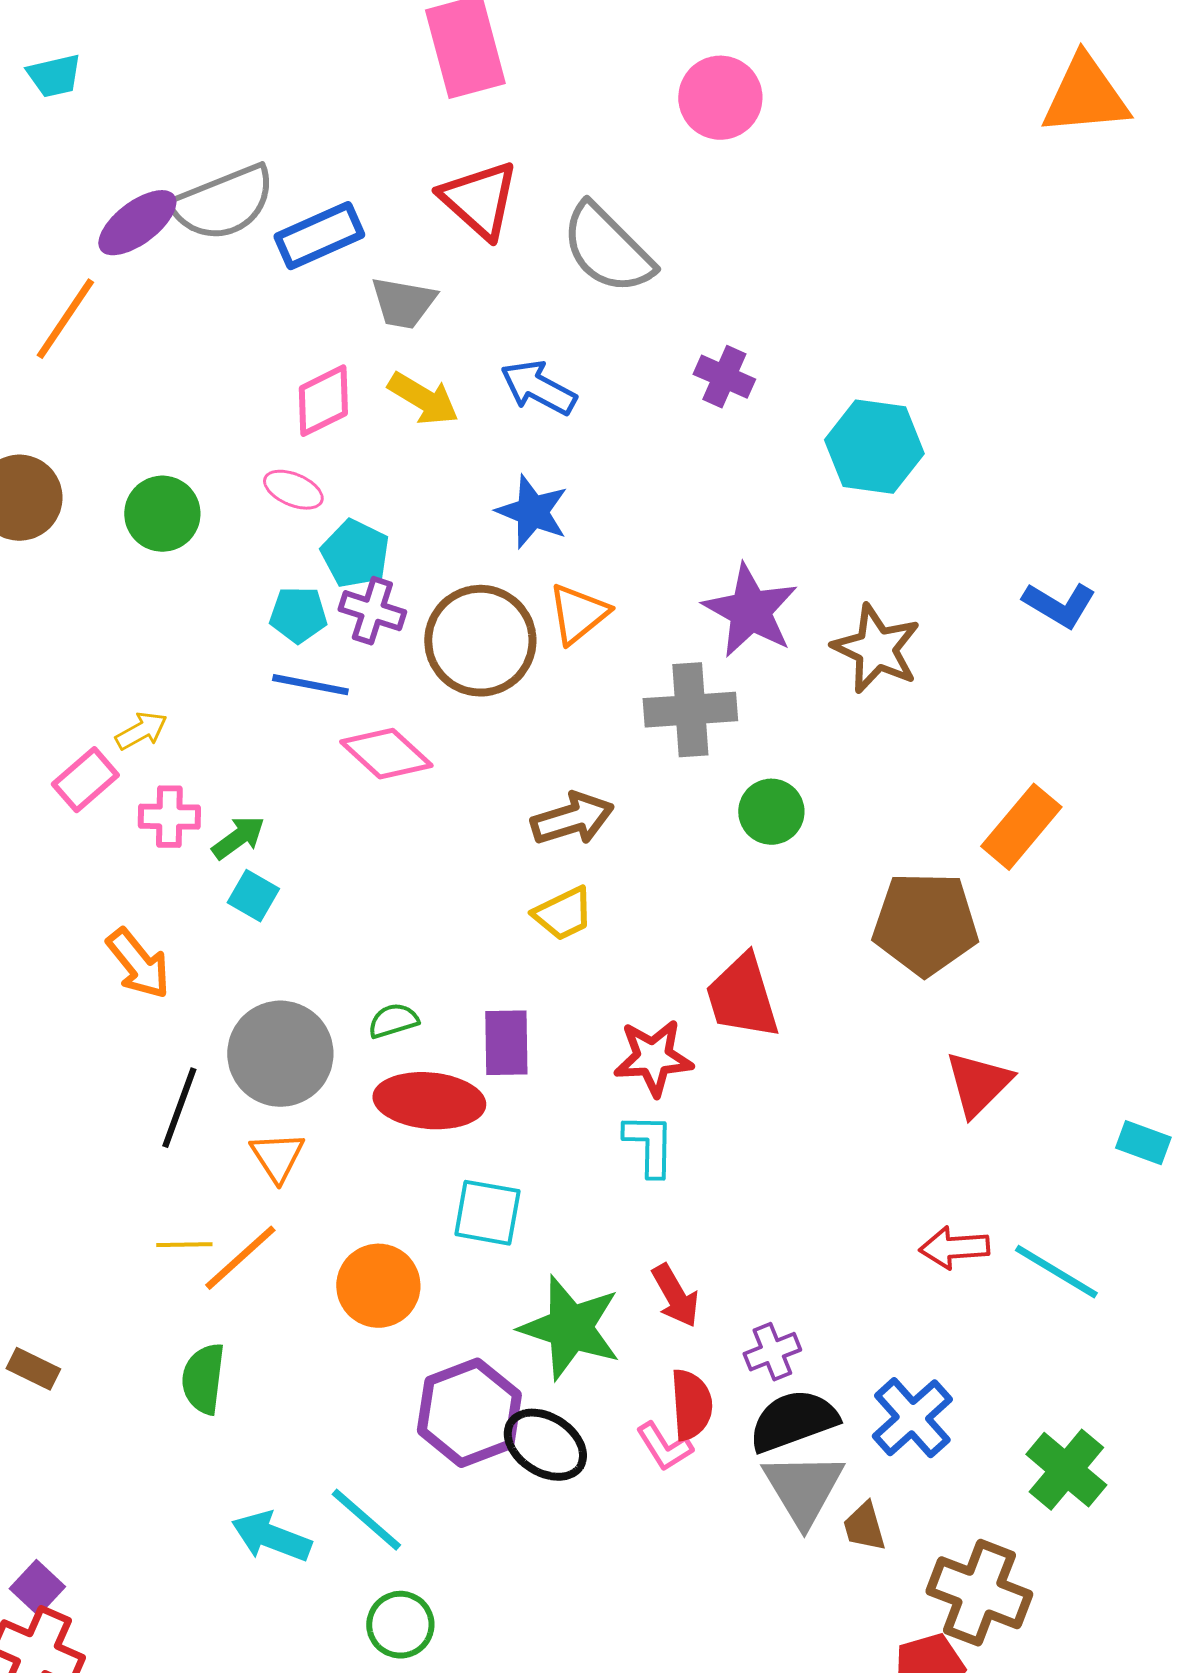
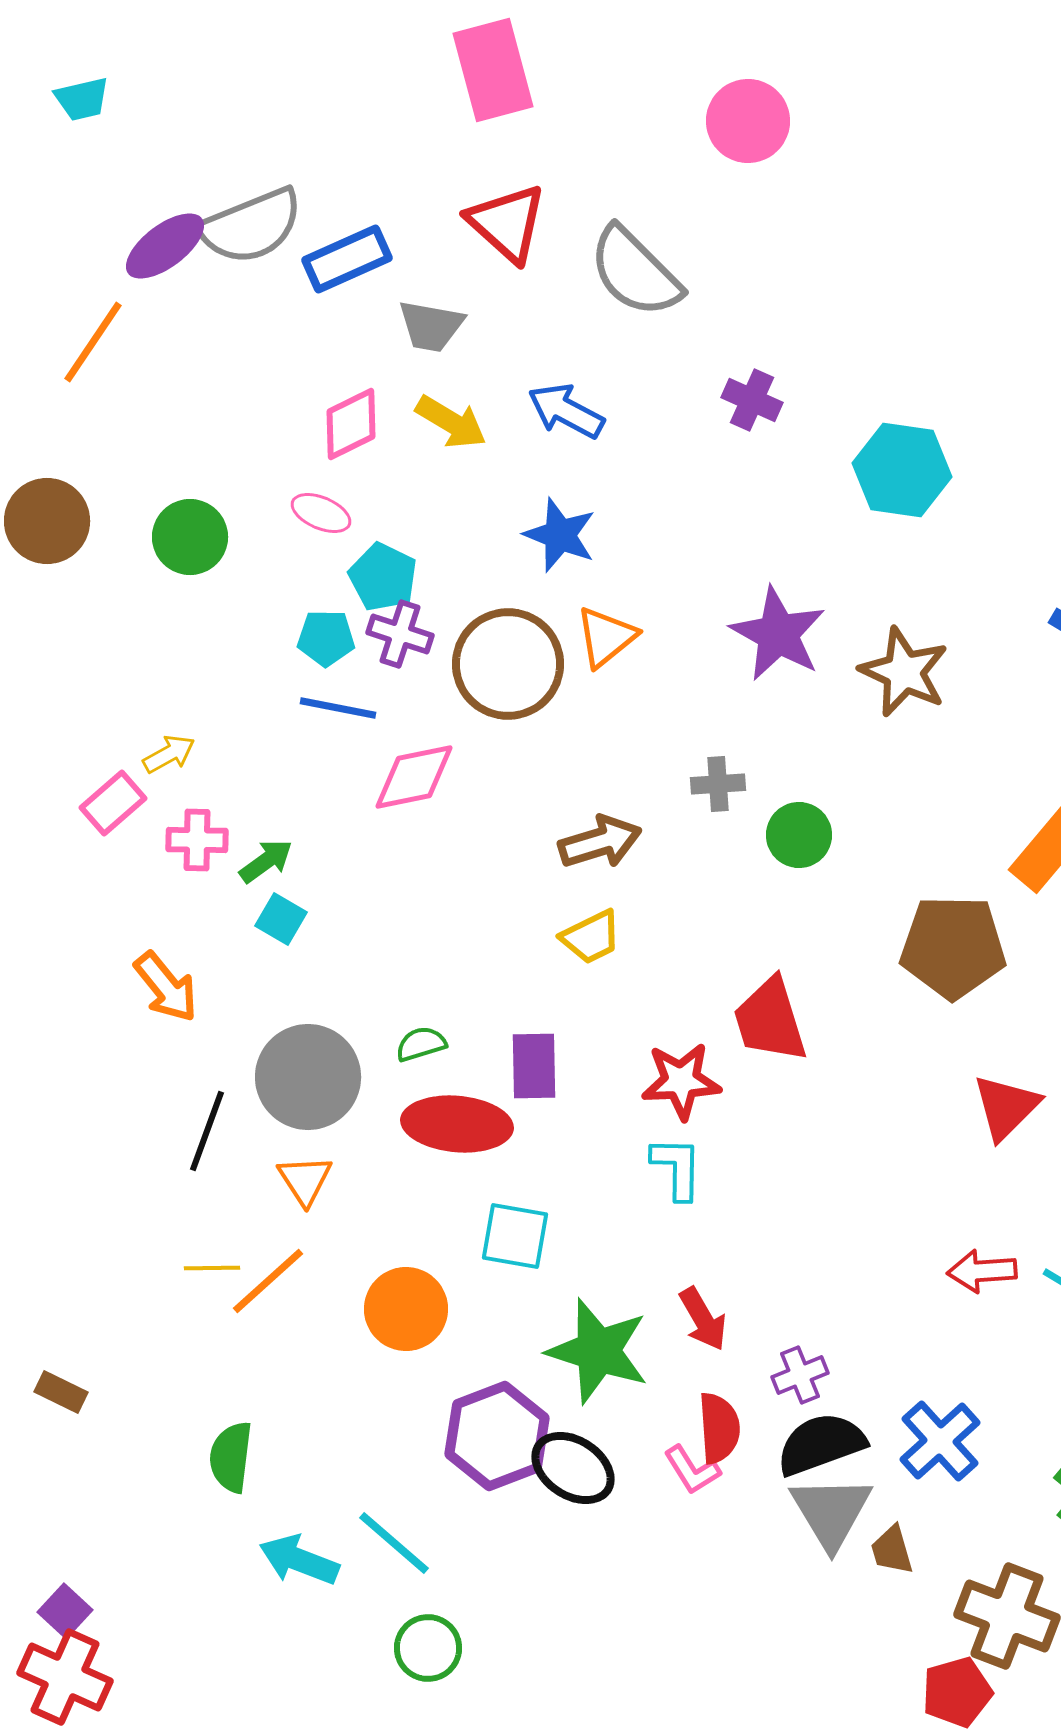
gray cross: (690, 710) -> (718, 784), moved, size x0.6
pink diamond: (386, 754) -> (414, 777), turned -54
green semicircle: (203, 1379) -> (231, 1457), moved

